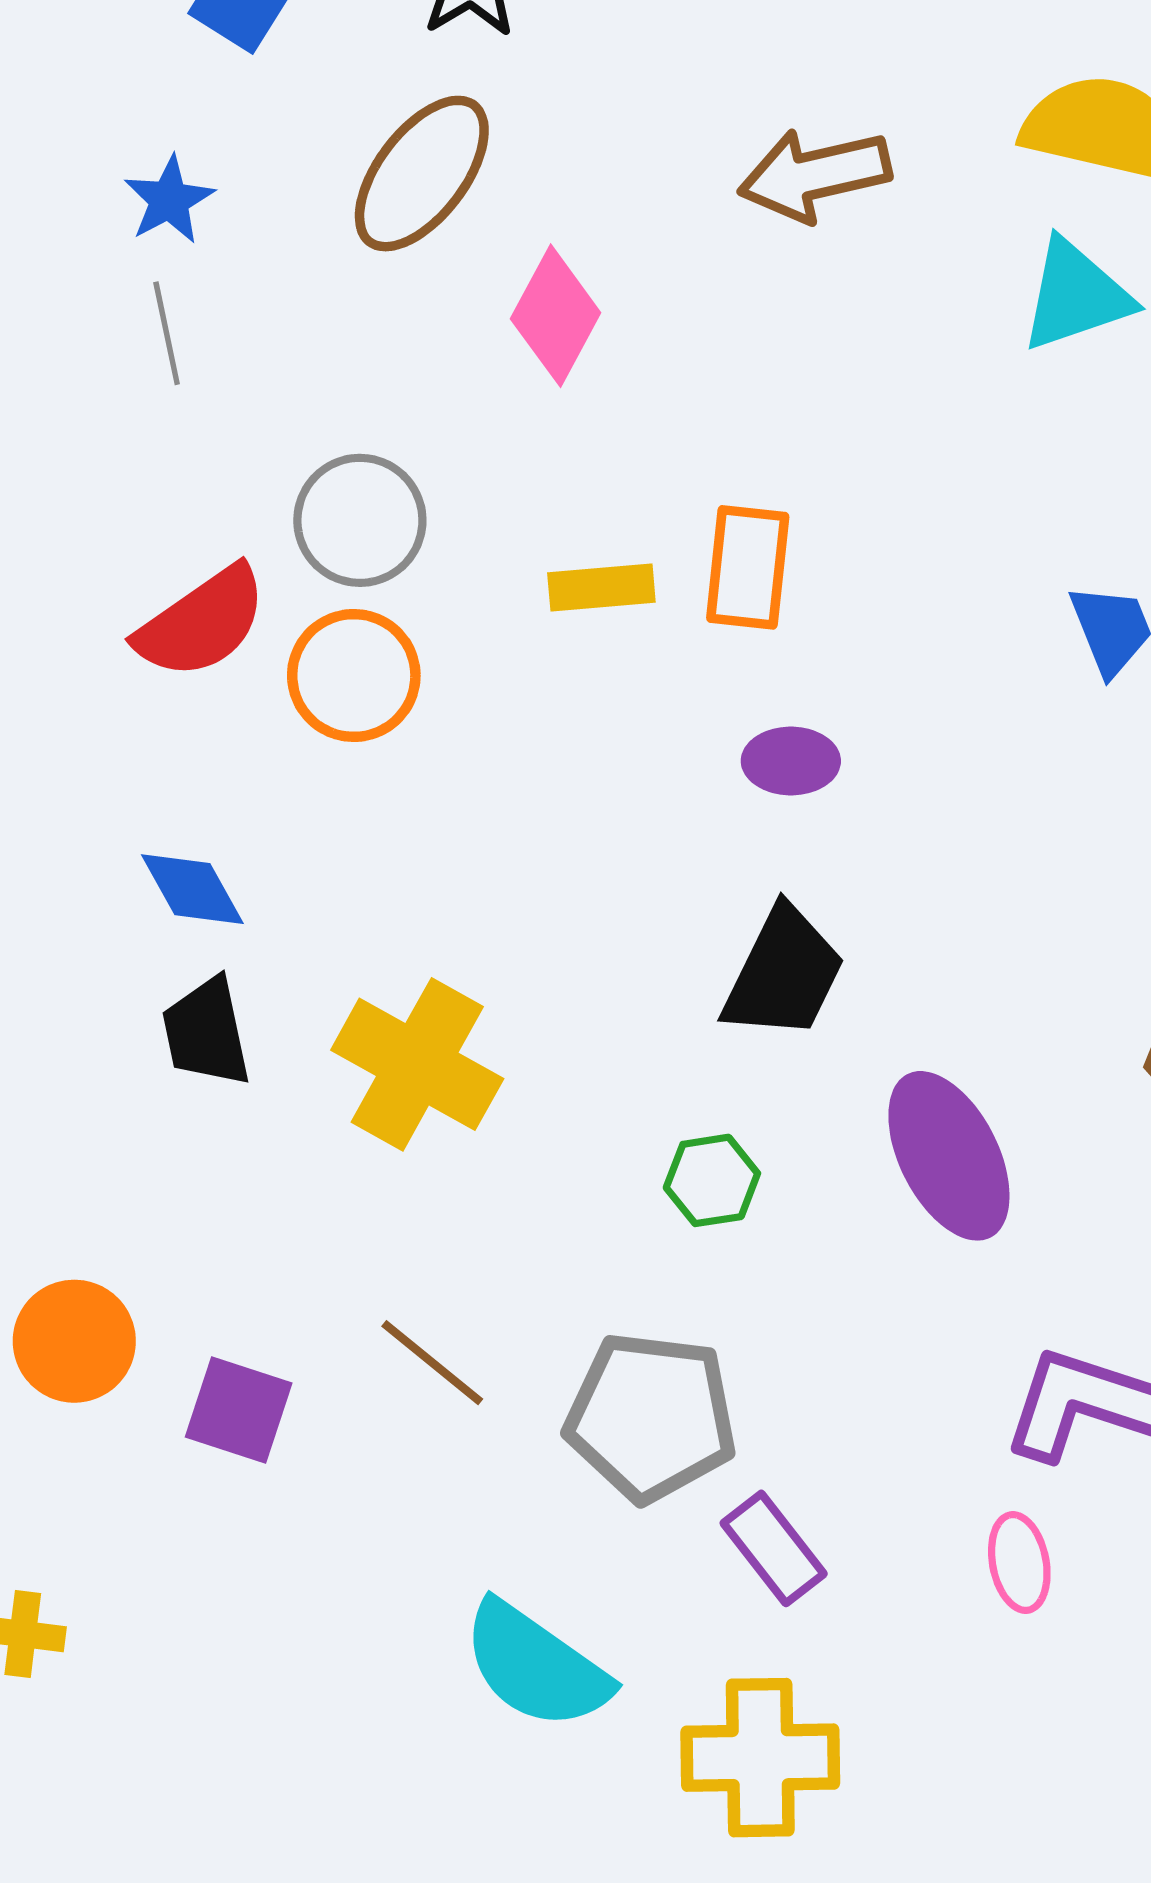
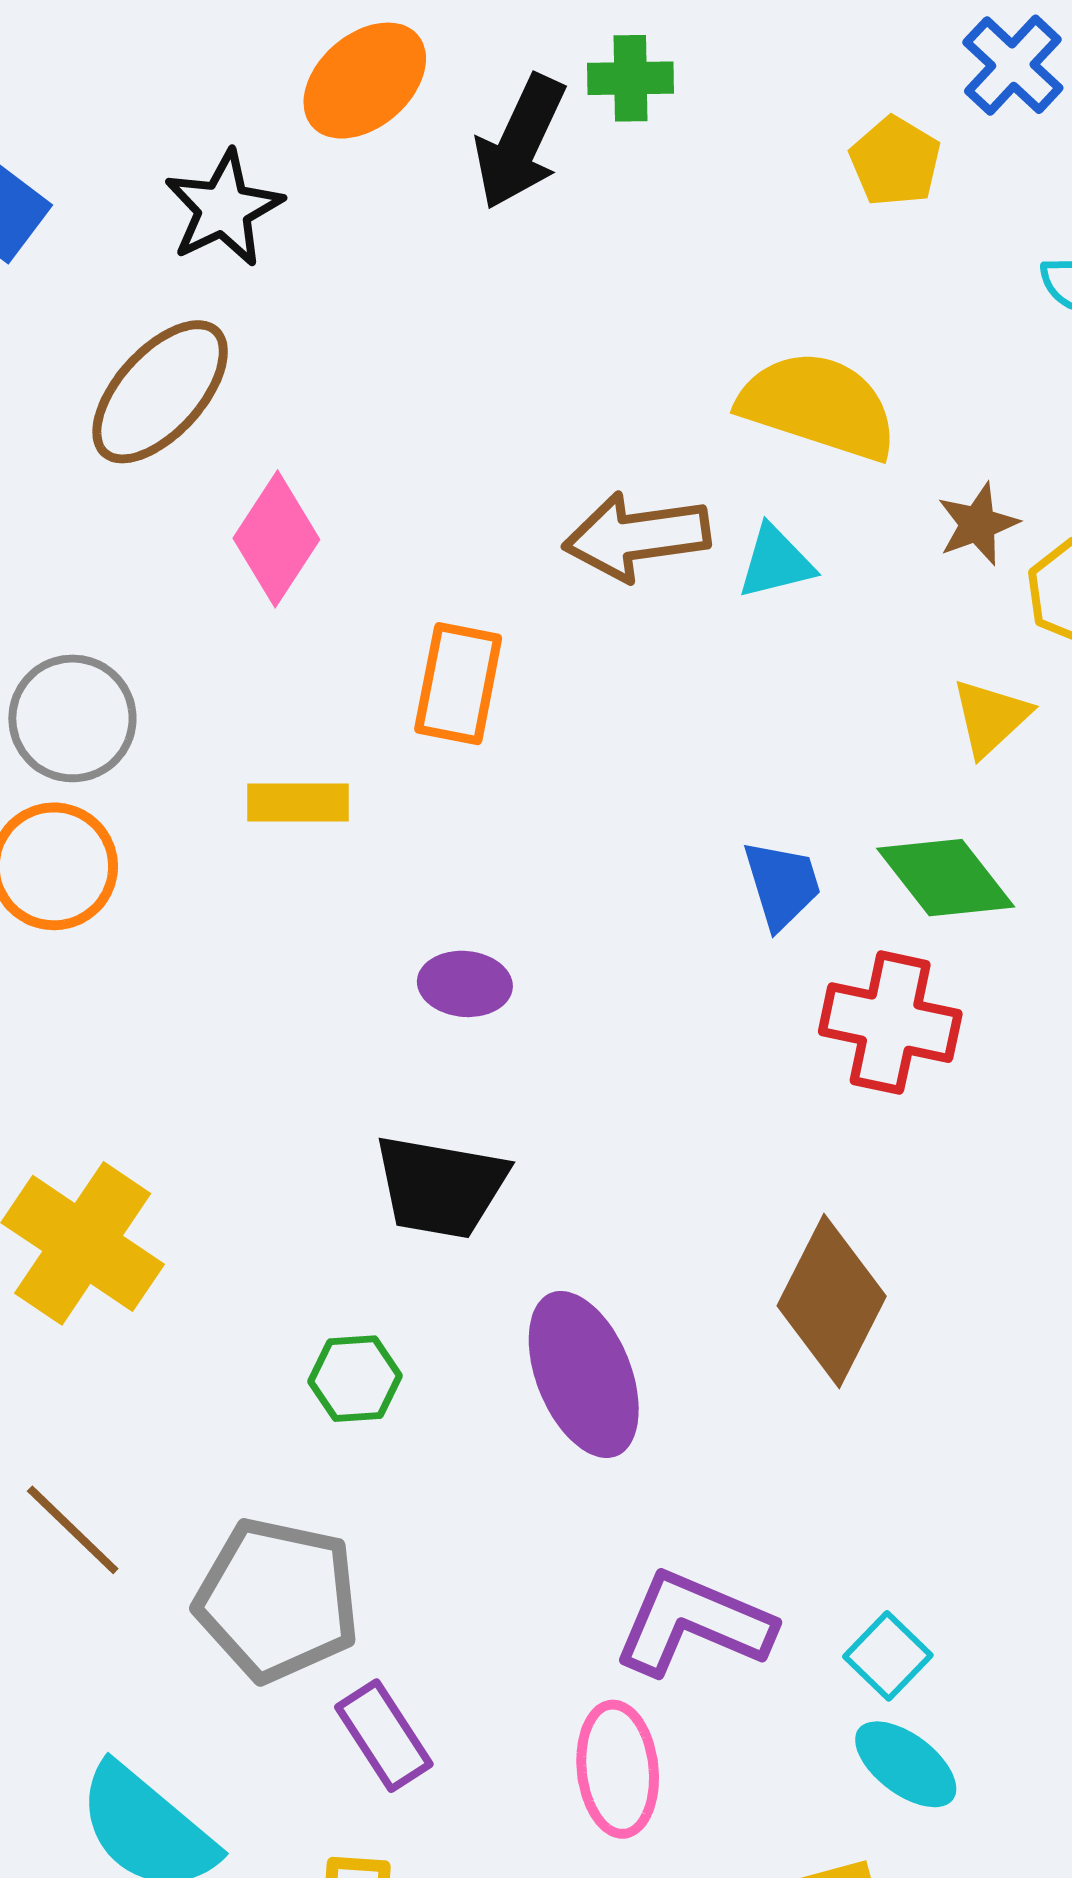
brown arrow: (815, 175) -> (637, 536), moved
cyan triangle: (1076, 295) -> (776, 562), size x0.7
orange rectangle: (748, 567) -> (458, 684), moved
black trapezoid: (784, 973) -> (441, 1187), turned 69
pink ellipse: (1019, 1563) -> (618, 1769), size x1.4

